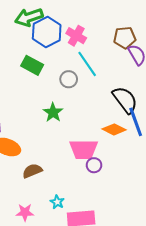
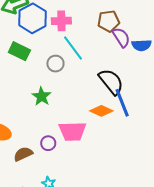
pink cross: (76, 36) -> (61, 21), turned -30
purple circle: (94, 165) -> (48, 143), moved

